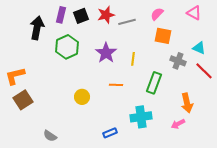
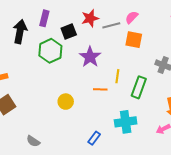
pink semicircle: (157, 14) -> (132, 17), moved
black square: (81, 16) -> (69, 31), moved
orange square: (163, 36) -> (134, 40), moved
yellow line: (133, 59) -> (117, 76), moved
blue rectangle: (110, 133) -> (94, 138), turned -32

